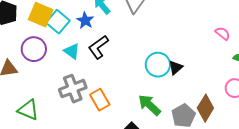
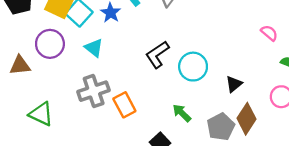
black L-shape: (98, 47) -> (157, 54), moved
black triangle: (176, 68) -> (234, 84), moved
green arrow: (149, 105) -> (182, 113), size x0.7

